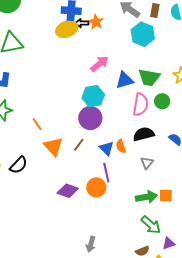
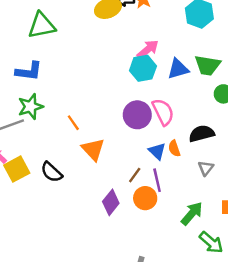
cyan hexagon: (93, 96) -> (143, 68), moved
pink semicircle: (141, 104) -> (163, 112), moved, turned -35
brown line: (79, 145) -> (135, 175), moved
black semicircle: (19, 165) -> (52, 172), turned 90
purple diamond: (68, 191) -> (111, 202), turned -70
green arrow: (146, 197) -> (192, 214), moved, turned -40

